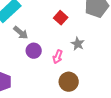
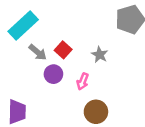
red square: (61, 18) -> (63, 50), moved
gray star: (78, 44) -> (100, 55), moved

